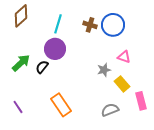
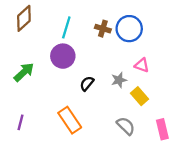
black semicircle: (42, 67) -> (87, 84), moved
pink rectangle: (141, 101) -> (162, 129), moved
purple line: (18, 107) -> (20, 122), turned 48
gray semicircle: (110, 110) -> (126, 126), turned 66

